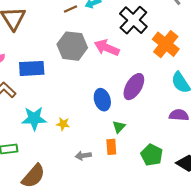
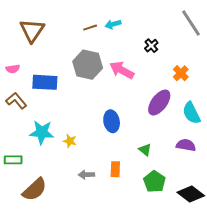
black cross: (133, 20) -> (151, 46), size x0.5
orange cross: (166, 44) -> (181, 73), size x0.6
purple ellipse: (134, 87) -> (159, 103), moved
green triangle: (119, 127) -> (145, 150), moved, turned -40

